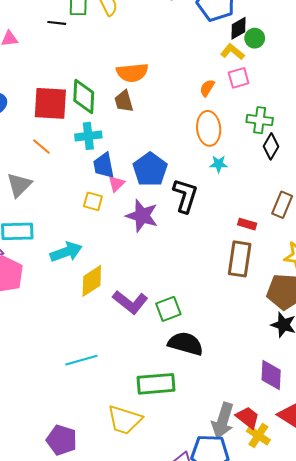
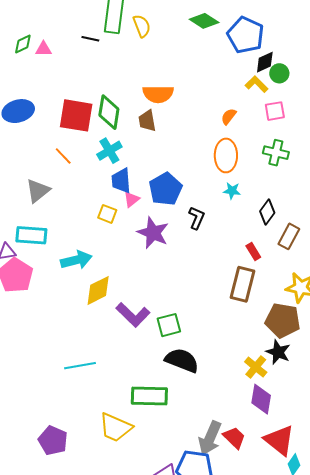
pink square: (239, 78) -> (275, 111), moved
cyan cross: (88, 136) -> (109, 151), turned -30
black diamond: (271, 146) -> (267, 212), moved
black L-shape: (185, 196) -> (197, 218), size x0.7
red rectangle: (247, 224) -> (253, 251), turned 36
yellow cross: (258, 435) -> (256, 367), moved

